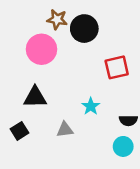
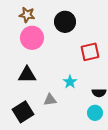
brown star: (57, 19) -> (27, 15), moved
black square: (19, 131) -> (23, 112), moved, size x1.5

